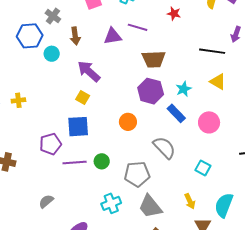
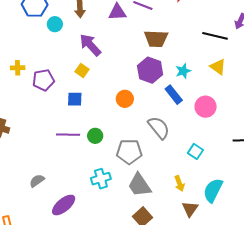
blue square: (78, 127) -> (75, 99), size x0.7
purple pentagon: (50, 144) -> (43, 80), moved
gray semicircle: (46, 201) -> (37, 181), moved

